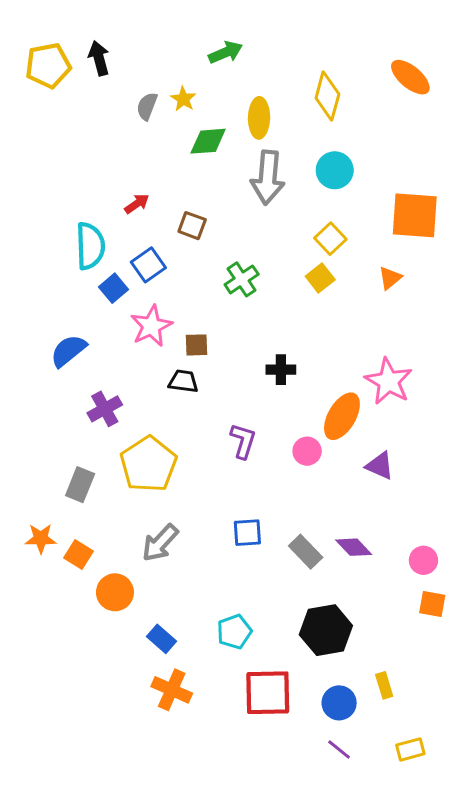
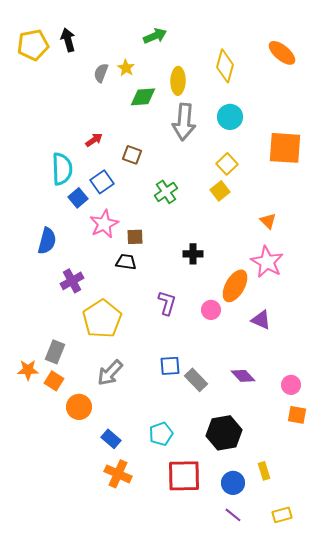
orange triangle: (390, 278) -> (268, 221), moved, turned -36
blue semicircle: (68, 351) -> (47, 241), turned 144
gray rectangle: (80, 485) -> (55, 352), moved
gray rectangle: (306, 552) -> (196, 380), moved

